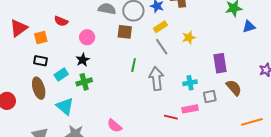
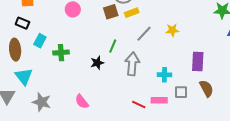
yellow rectangle: (160, 27) -> (132, 13), moved
brown square: (125, 32) -> (111, 12), turned -35
gray line: (162, 47) -> (144, 34), turned 66
black star: (83, 60) -> (97, 63), moved
cyan rectangle: (61, 74) -> (40, 41), turned -40
cyan triangle: (65, 106) -> (24, 76), moved

